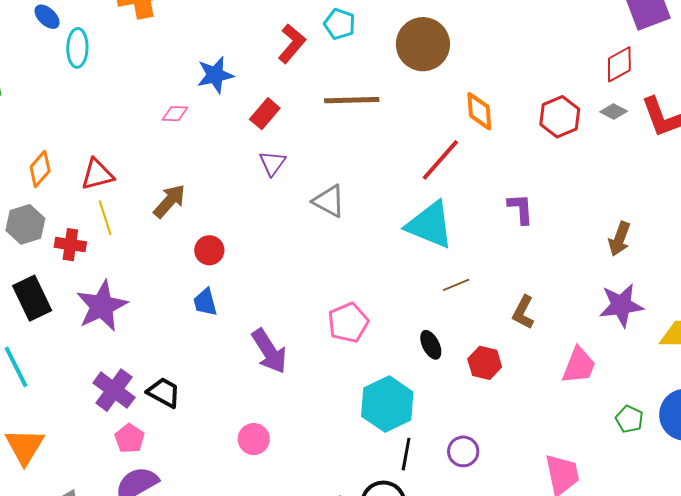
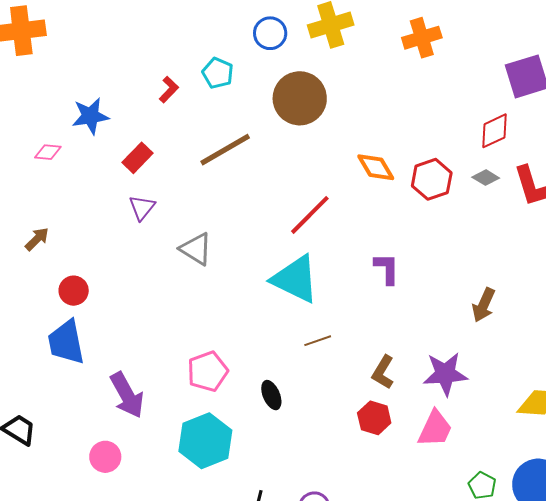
red L-shape: (292, 44) -> (169, 89), size x0.7
brown line: (352, 100) -> (225, 150), turned -32
orange diamond: (479, 111) -> (376, 167), moved, turned -30
brown arrow: (169, 201) -> (37, 239), size x0.7
blue trapezoid: (205, 302) -> (66, 342), size x1.6
purple star: (621, 305) -> (445, 374), moved
black ellipse: (431, 345) -> (271, 395), moved
red hexagon: (485, 363) -> (374, 418), moved
cyan hexagon: (387, 404) -> (205, 441), moved
pink circle: (254, 439) -> (105, 457), moved

